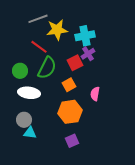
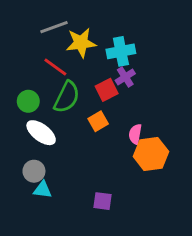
white ellipse: (29, 93) -> (41, 133), turned 30
orange hexagon: (70, 112) -> (151, 154), moved
purple square: (72, 141) -> (102, 201), turned 32

